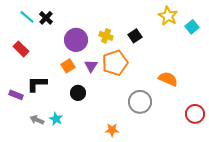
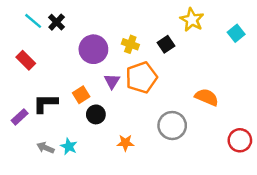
yellow star: (168, 16) -> (192, 20), moved
orange square: (68, 66) -> (81, 95), moved
purple rectangle: (16, 95) -> (20, 117), turned -64
orange star: (112, 130) -> (125, 143), moved

